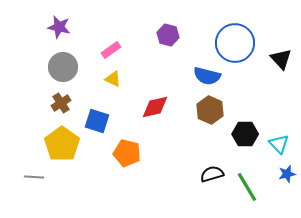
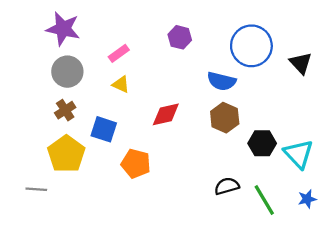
purple star: (59, 27) -> (63, 29), size x1.4
cyan triangle: (279, 144) -> (299, 154), size x1.4
blue star: (287, 174) -> (307, 199), moved

